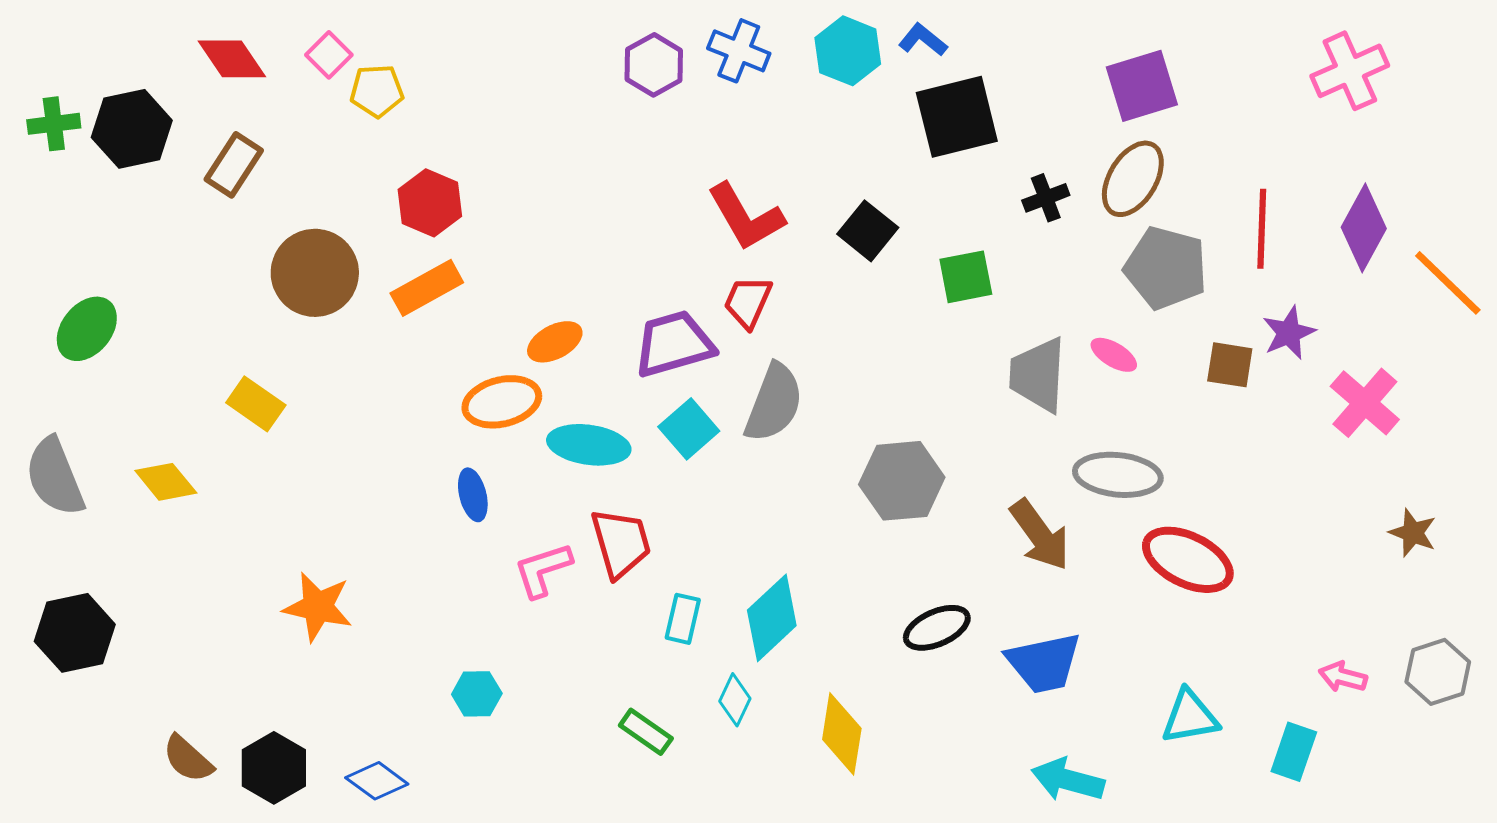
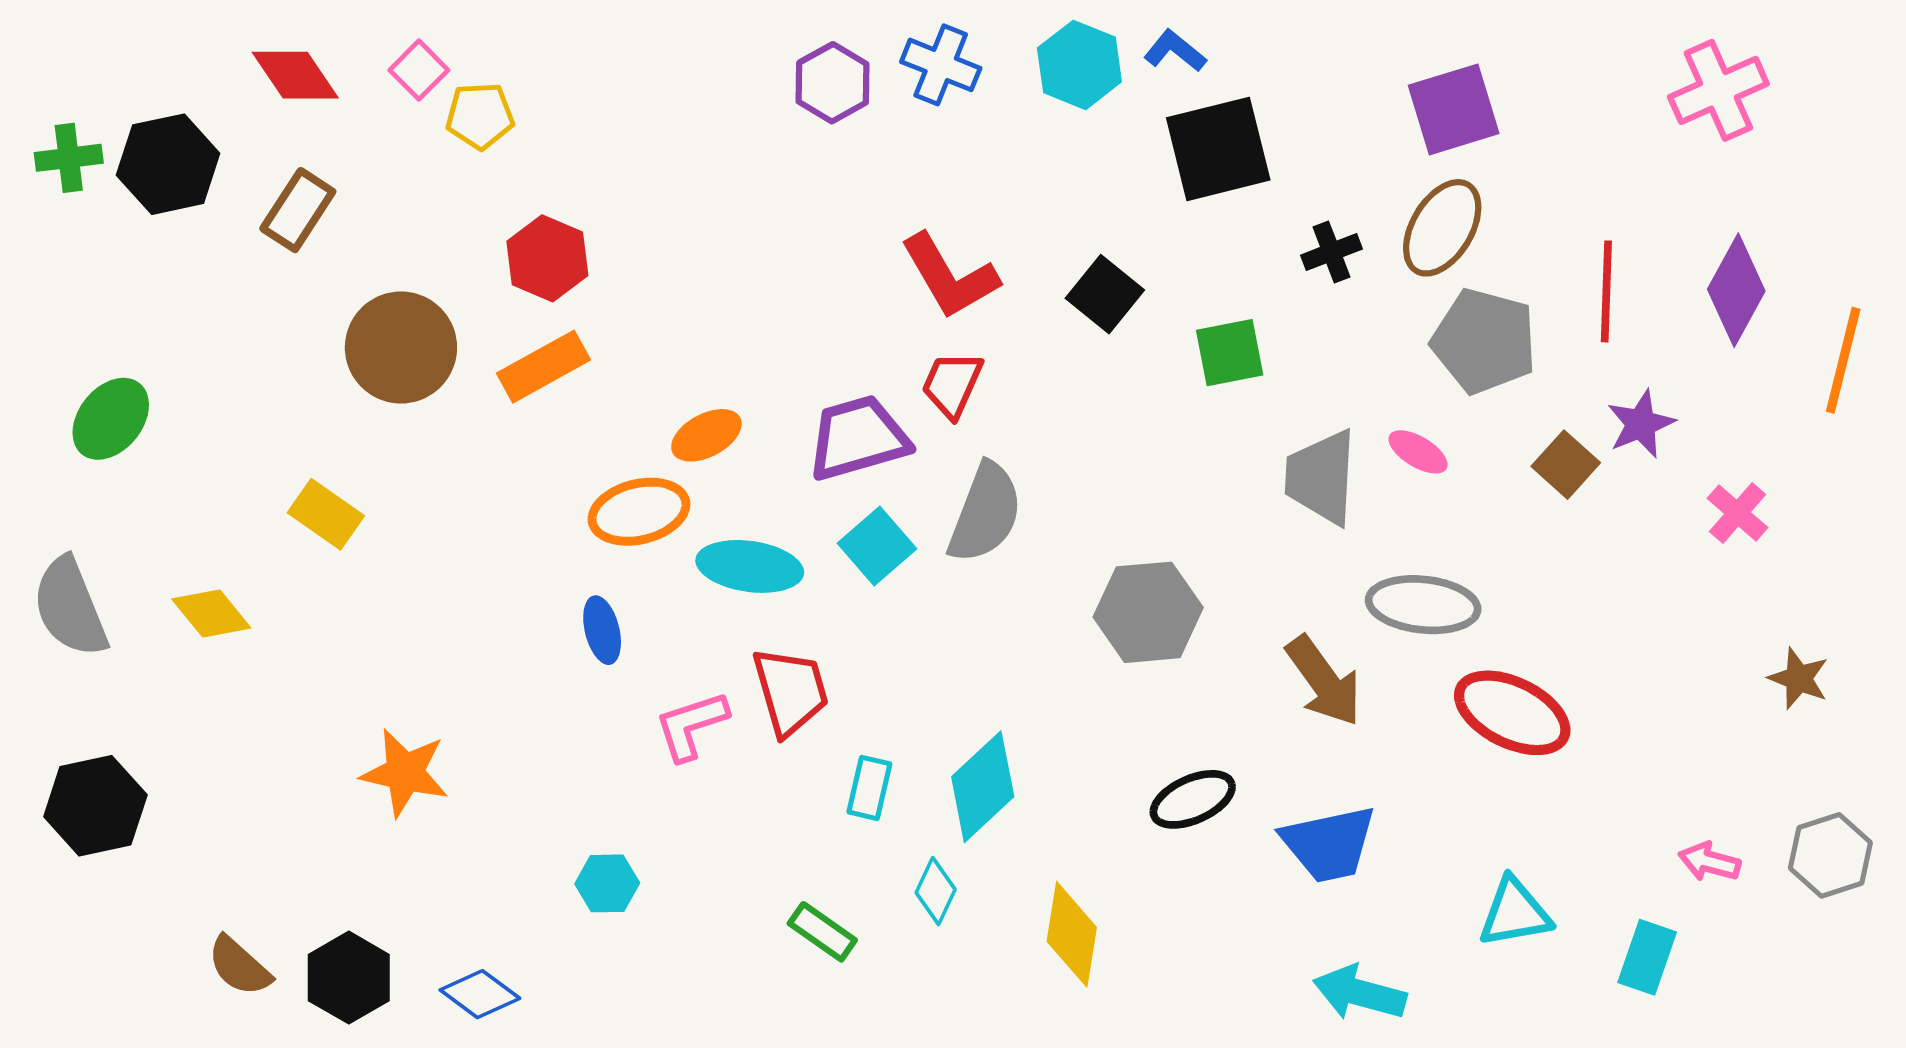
orange line: (1448, 283) -> (1843, 360), turned 60
brown square: (1230, 365) -> (1566, 465), turned 33
pink cross: (1365, 403) -> (1738, 513), size x0.7

